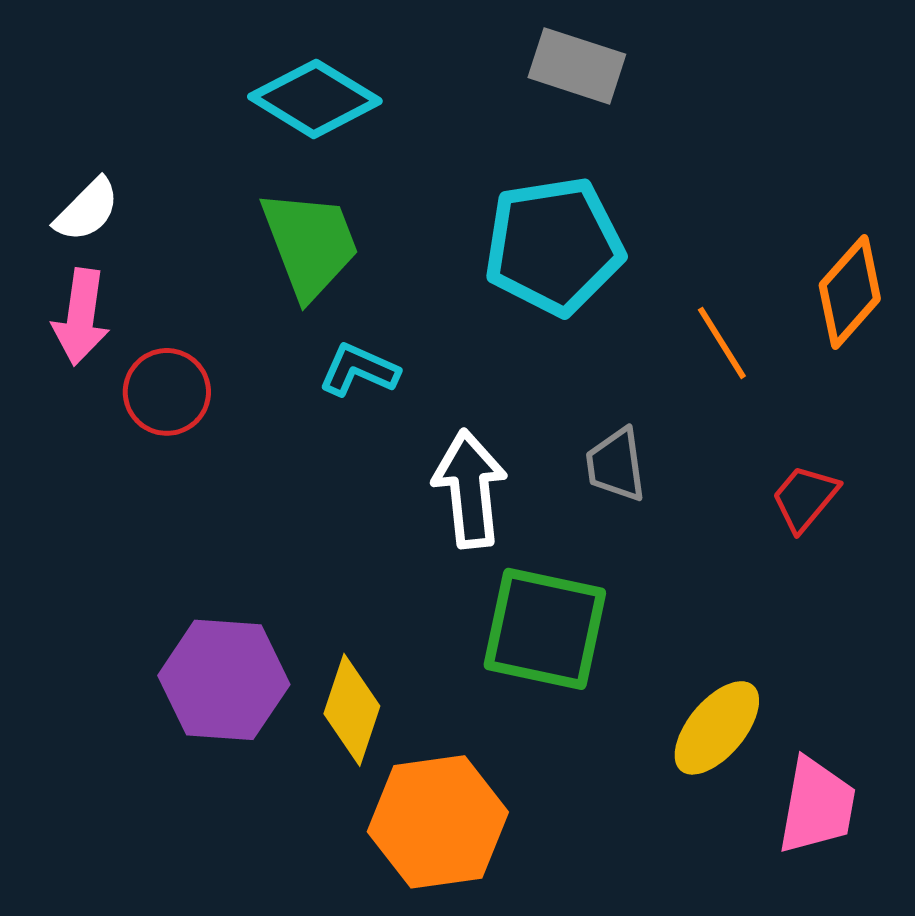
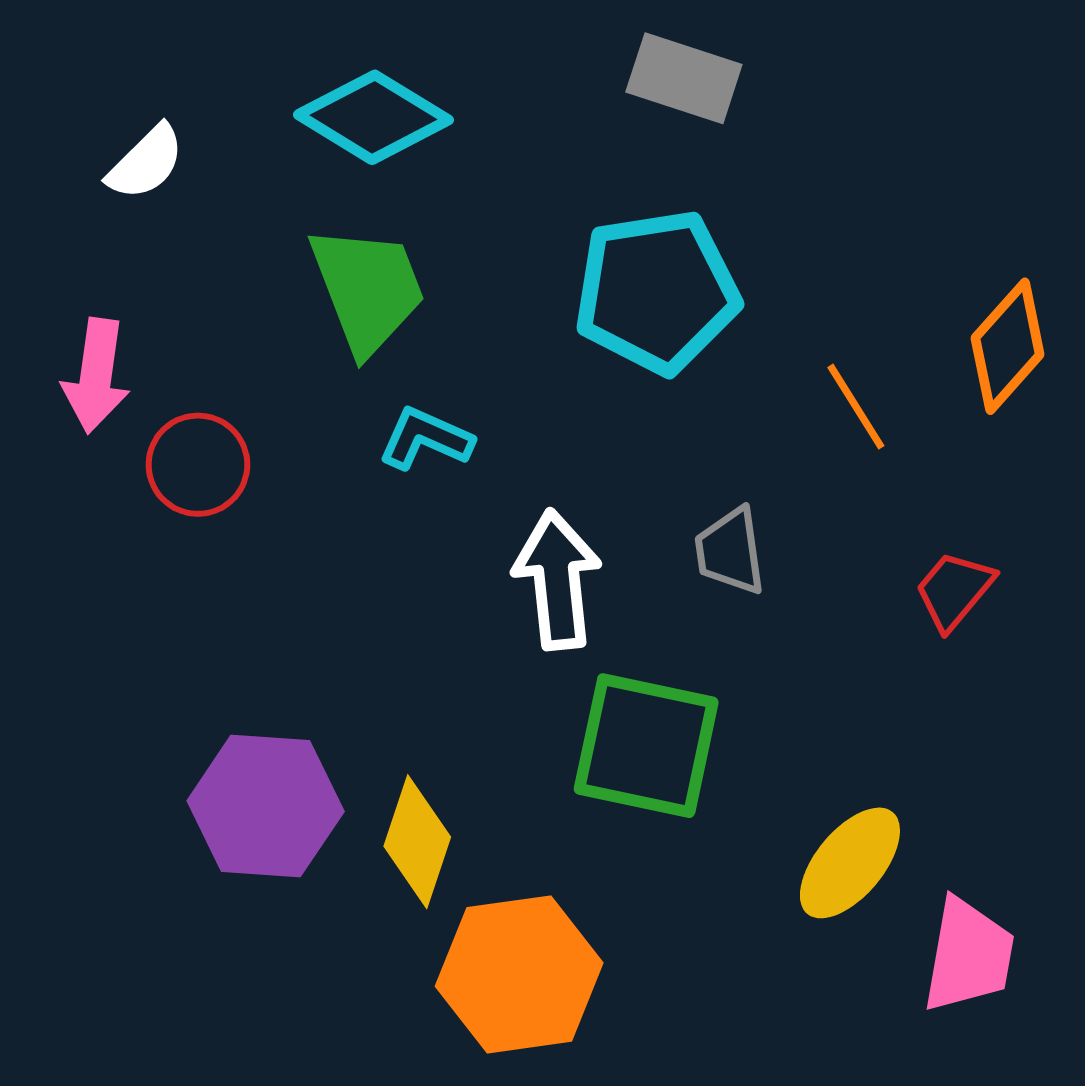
white semicircle: (87, 210) -> (146, 162), moved

